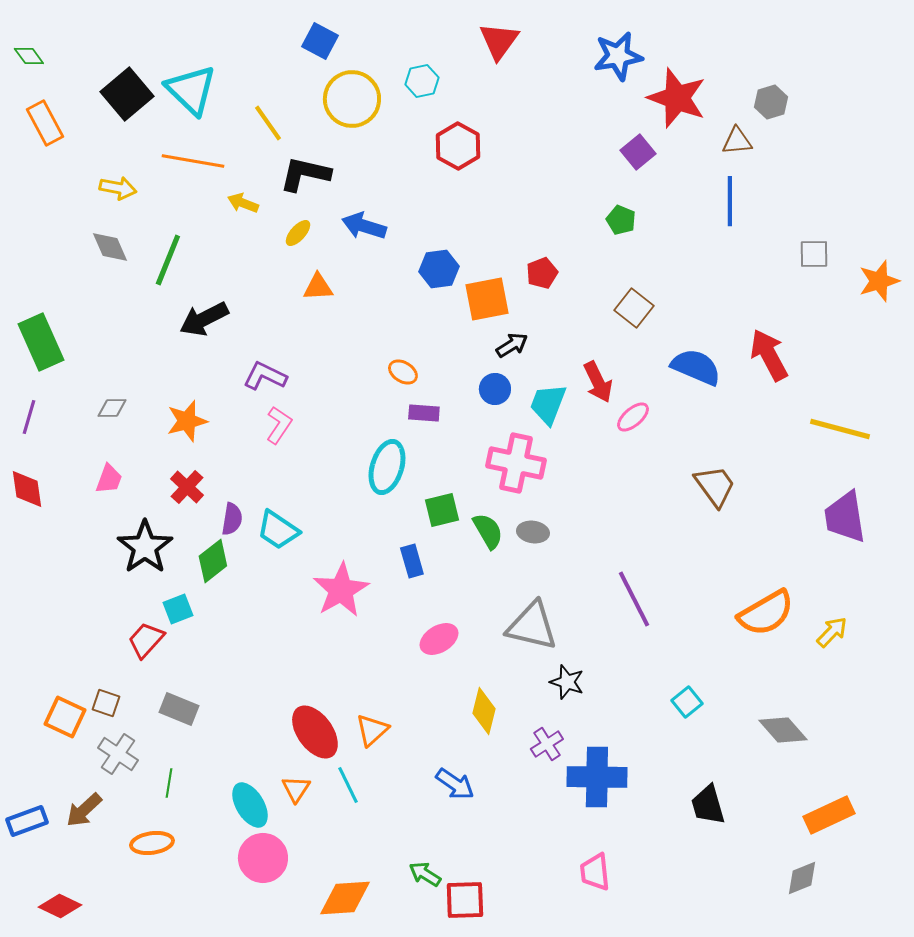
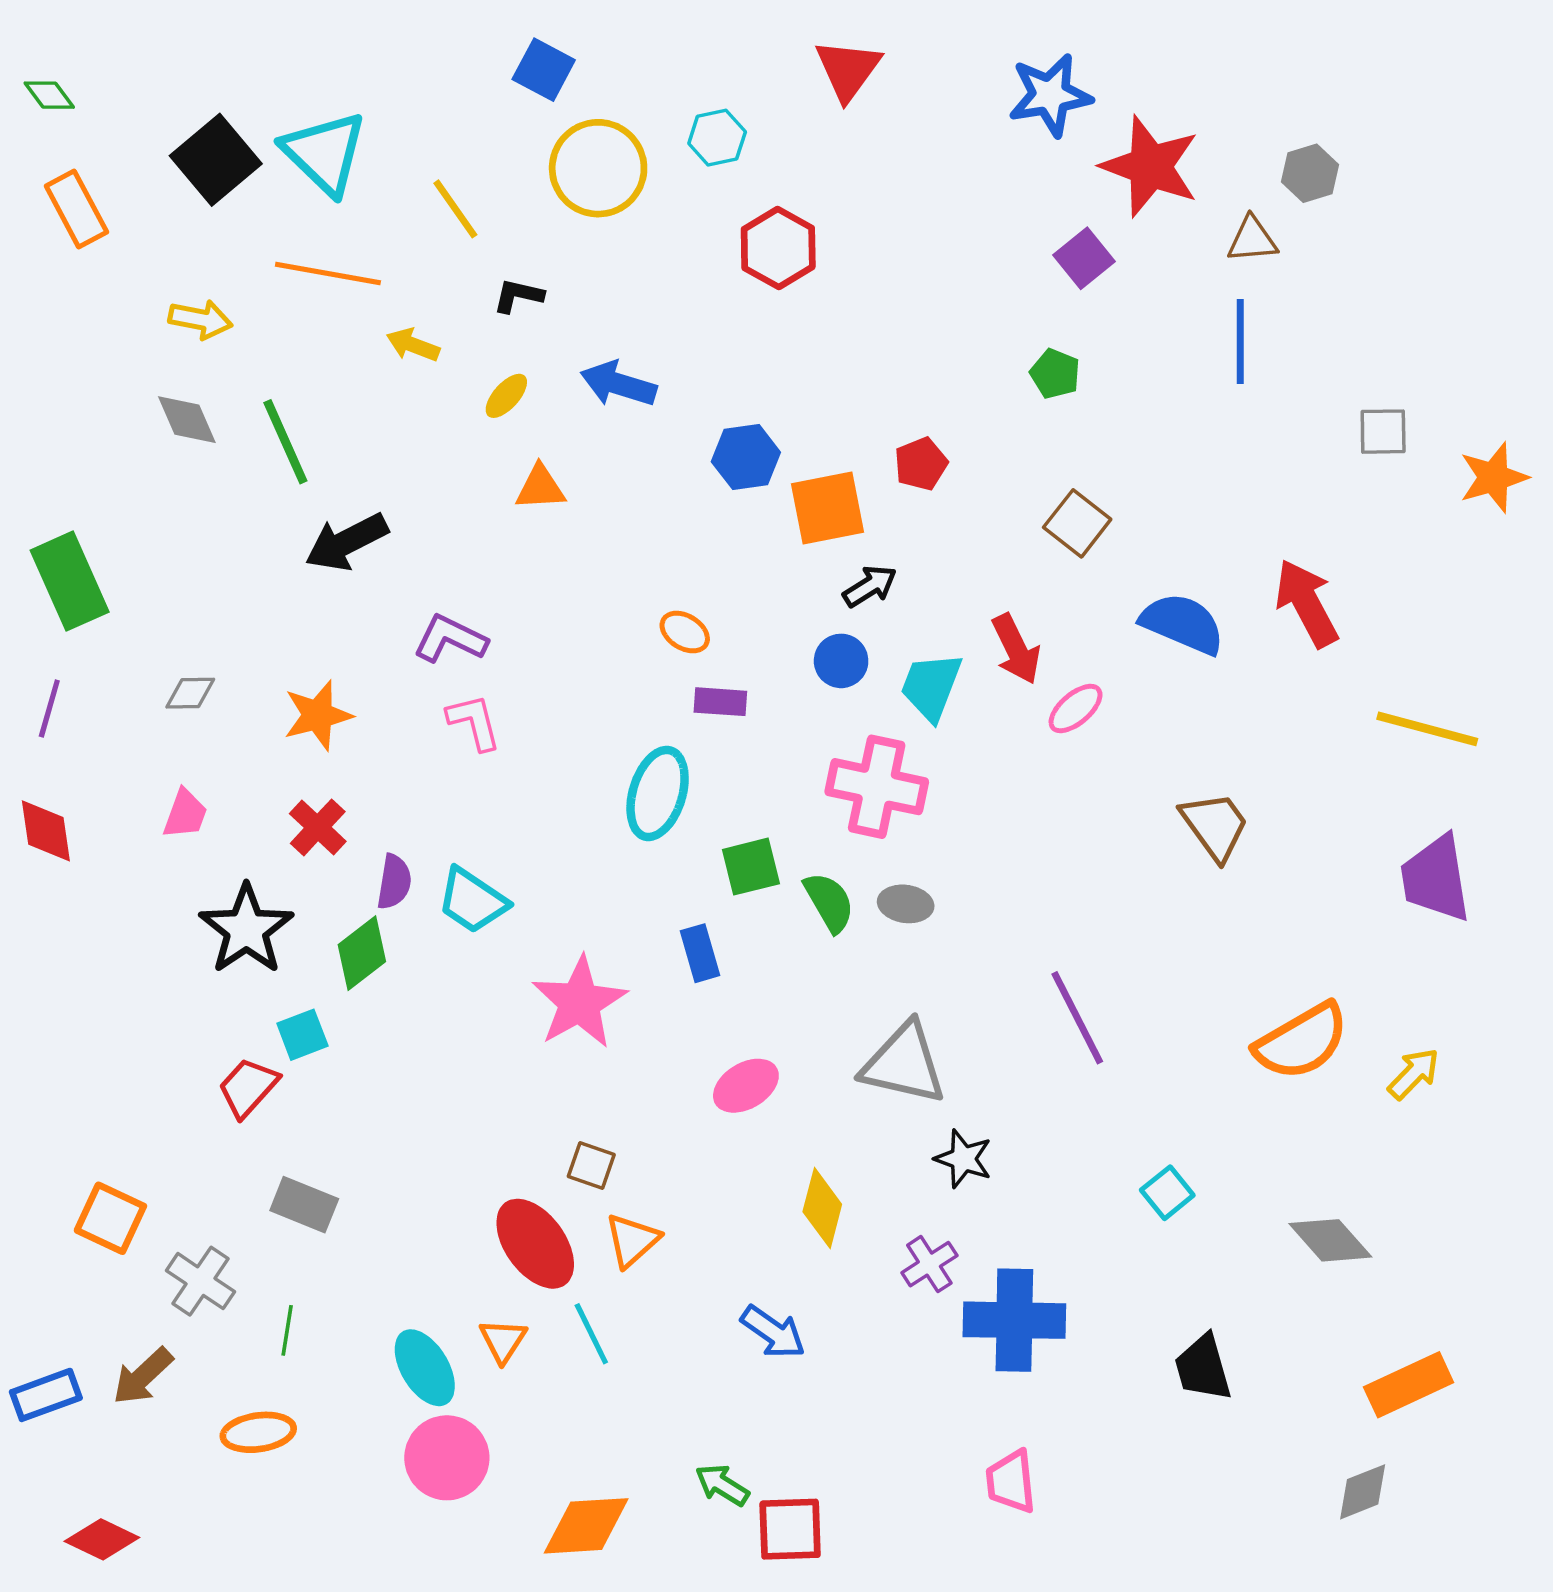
black L-shape: (305, 174) -> (518, 296), size x0.6
green line: (168, 260) -> (285, 442), turned -46
pink L-shape: (279, 425) -> (474, 722), turned -48
brown square: (106, 703) -> (591, 1166), moved

